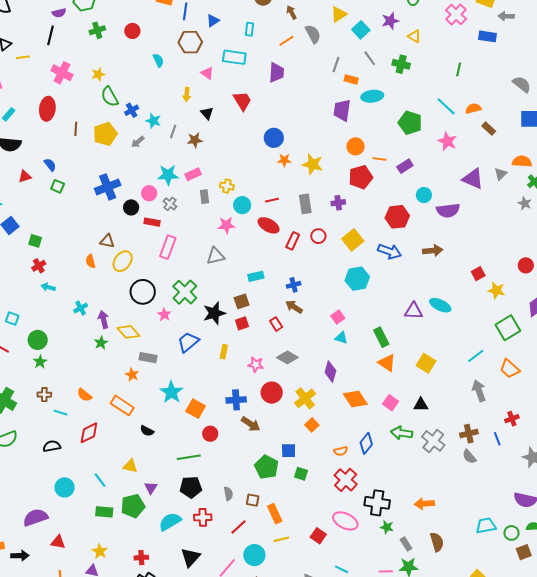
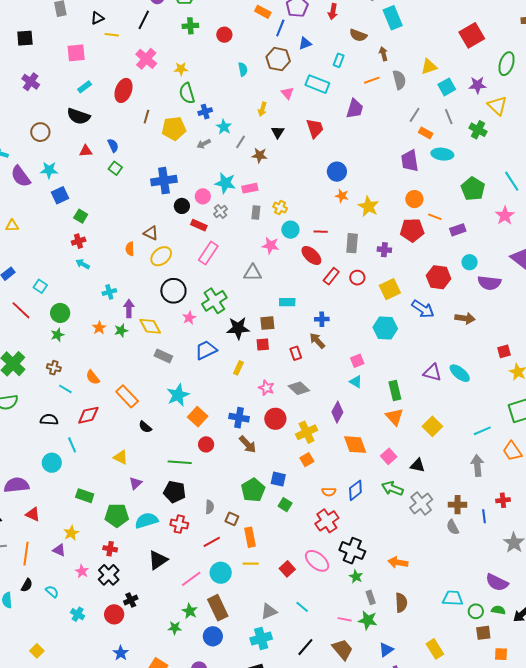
yellow triangle: (414, 36) -> (497, 106), size x1.5
purple trapezoid: (342, 110) -> (410, 161), turned -30
orange star: (132, 375) -> (99, 328), moved
cyan line: (100, 480) -> (72, 445), moved
green pentagon: (133, 506) -> (117, 515), moved

